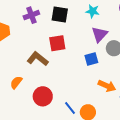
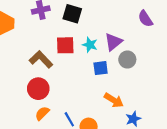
cyan star: (93, 11) -> (90, 45), moved
orange semicircle: (16, 82) -> (42, 113), moved
red circle: (43, 96) -> (38, 89), moved

